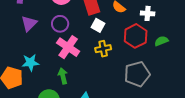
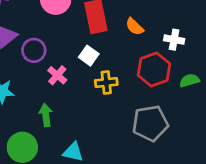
purple circle: (60, 24) -> (34, 50), moved
white square: (98, 25) -> (89, 56), moved
pink cross: (68, 47) -> (57, 75), size x0.6

